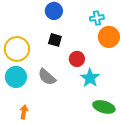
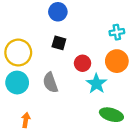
cyan cross: (97, 18) -> (117, 32), moved
orange circle: (109, 37) -> (117, 61), moved
gray semicircle: (47, 77) -> (50, 83), turned 30

